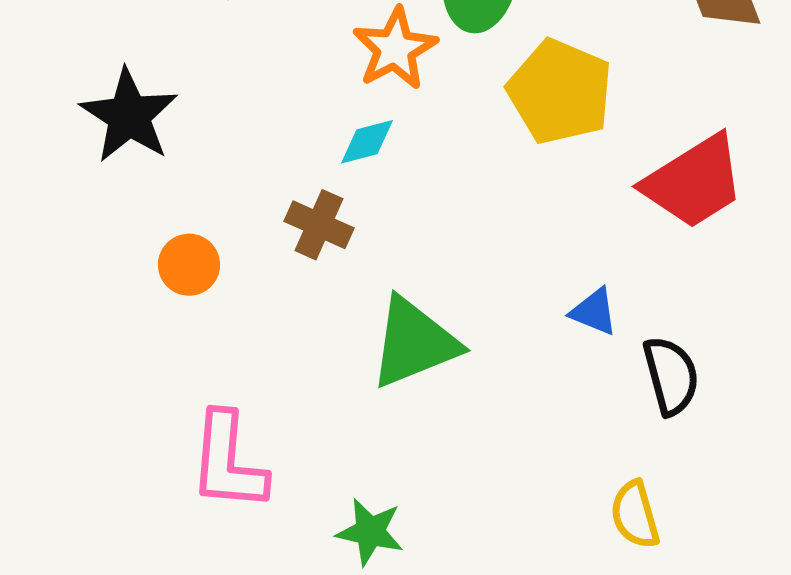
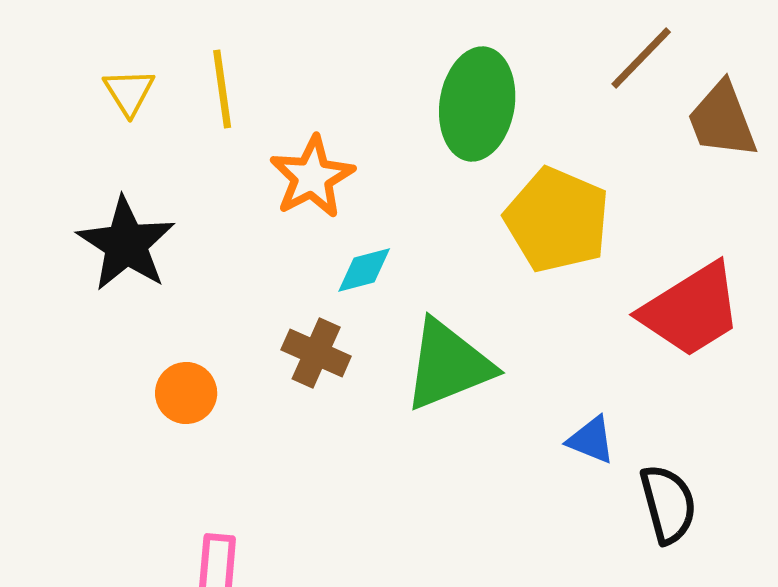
orange star: (395, 49) -> (312, 177), moved
green triangle: (414, 343) -> (448, 365), moved

